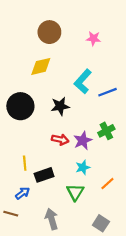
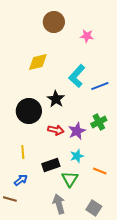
brown circle: (49, 32) -> (54, 22), moved
black circle: (20, 106) -> (29, 111), moved
black star: (60, 106) -> (56, 99), turned -30
black rectangle: (44, 175) -> (51, 165), moved
orange line: (107, 184) -> (100, 171), turned 64
gray arrow: (52, 219) -> (59, 204), moved

